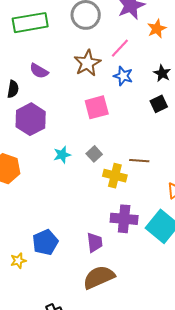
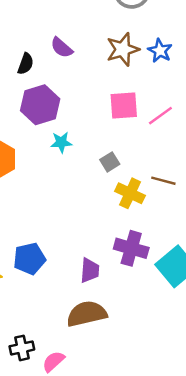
pink line: (120, 48) -> (160, 116), moved
blue star: (123, 76) -> (160, 51), moved
cyan star: (62, 155) -> (61, 142), moved

